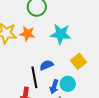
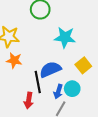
orange star: (27, 34) -> (14, 60), moved
blue semicircle: (46, 65) -> (50, 69), size x1.5

